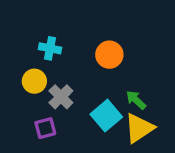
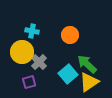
yellow circle: (34, 81) -> (22, 52), size x1.5
green arrow: (136, 100) -> (87, 64), size x1.5

